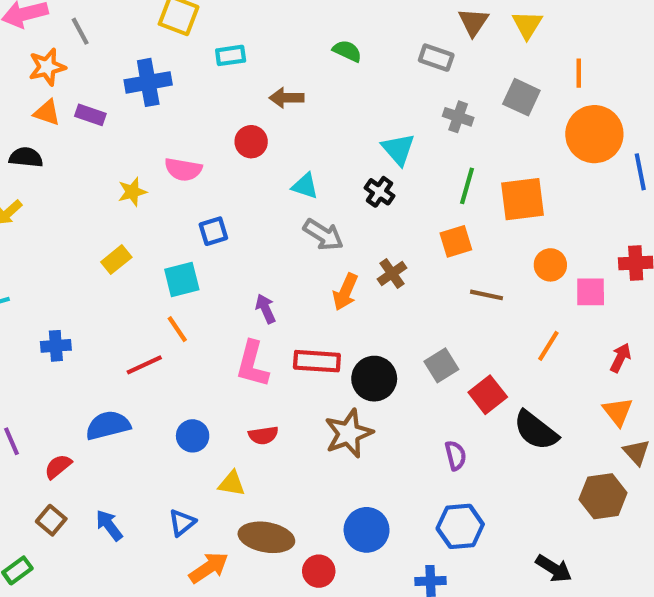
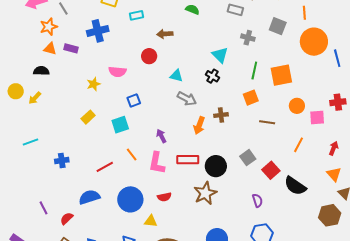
brown cross: (392, 274) -> (221, 115), turned 32
orange line: (177, 329) -> (132, 154), moved
blue circle: (193, 436) -> (130, 199), size x1.6

